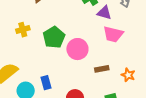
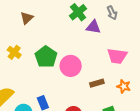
yellow cross: (23, 30) -> (14, 52), turned -32
pink trapezoid: (113, 34) -> (117, 56), moved

